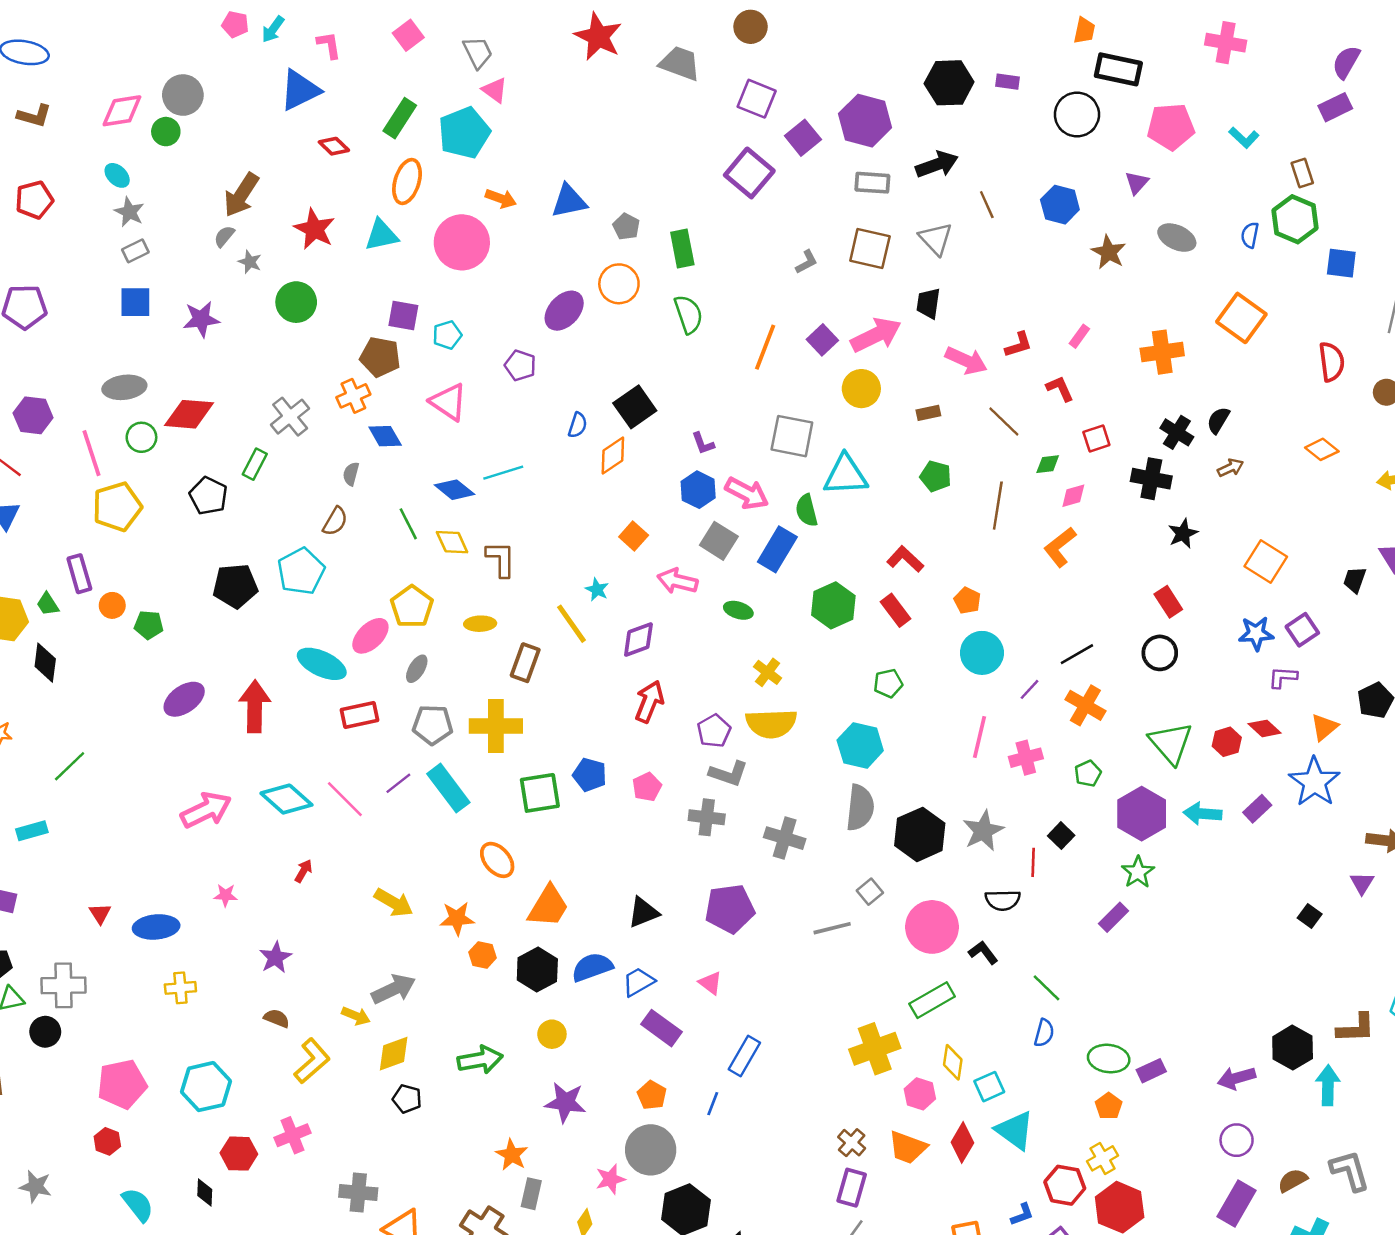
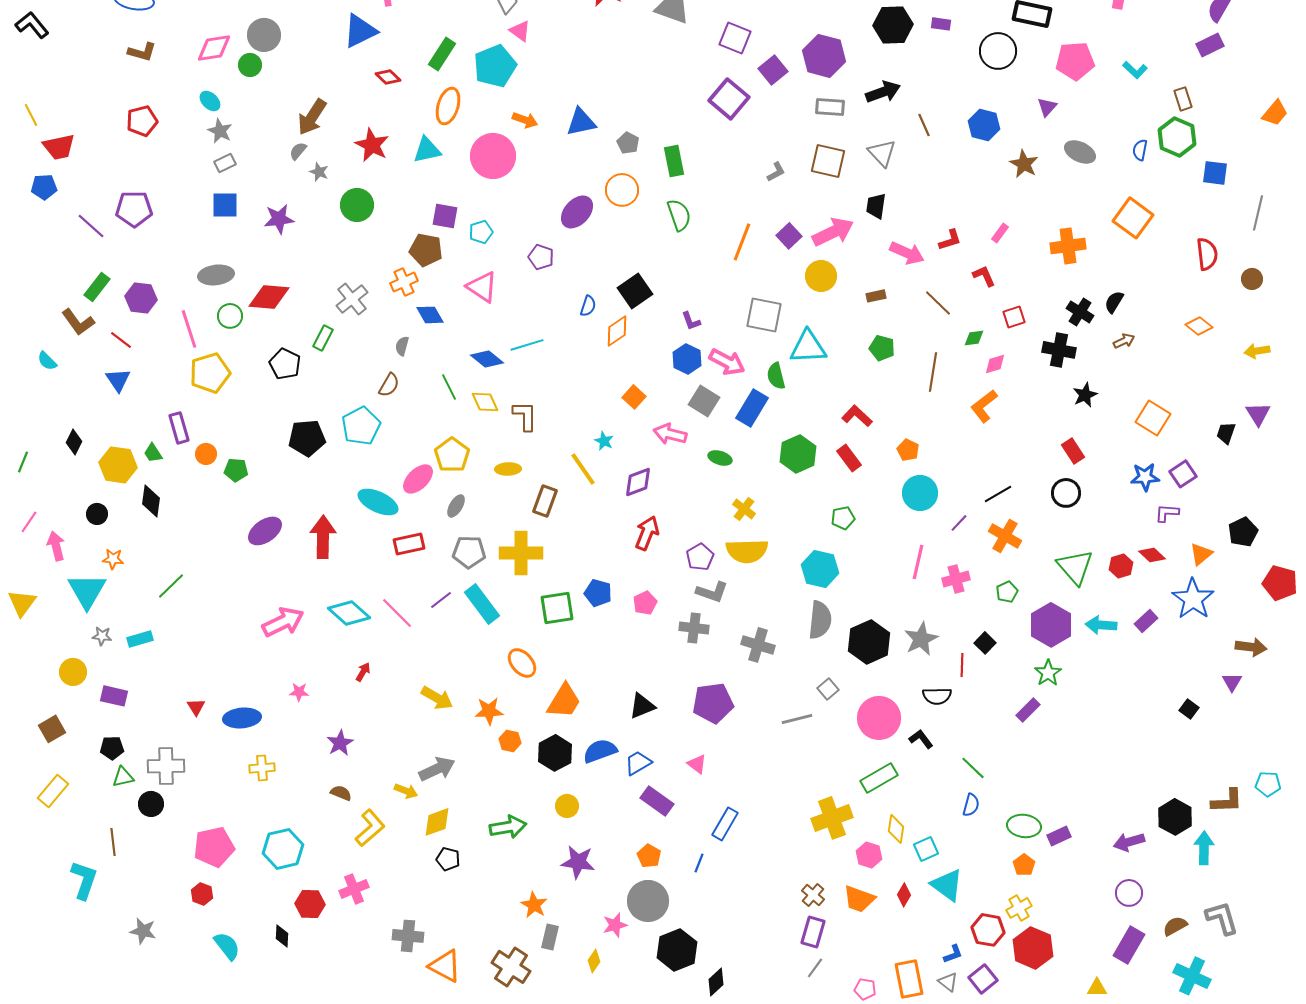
red diamond: (962, 1143) -> (904, 895), size x0.7

